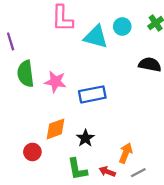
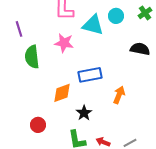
pink star: (55, 82) -> (64, 43), moved
orange diamond: (55, 129) -> (62, 93), moved
orange arrow: (126, 153) -> (119, 95), moved

